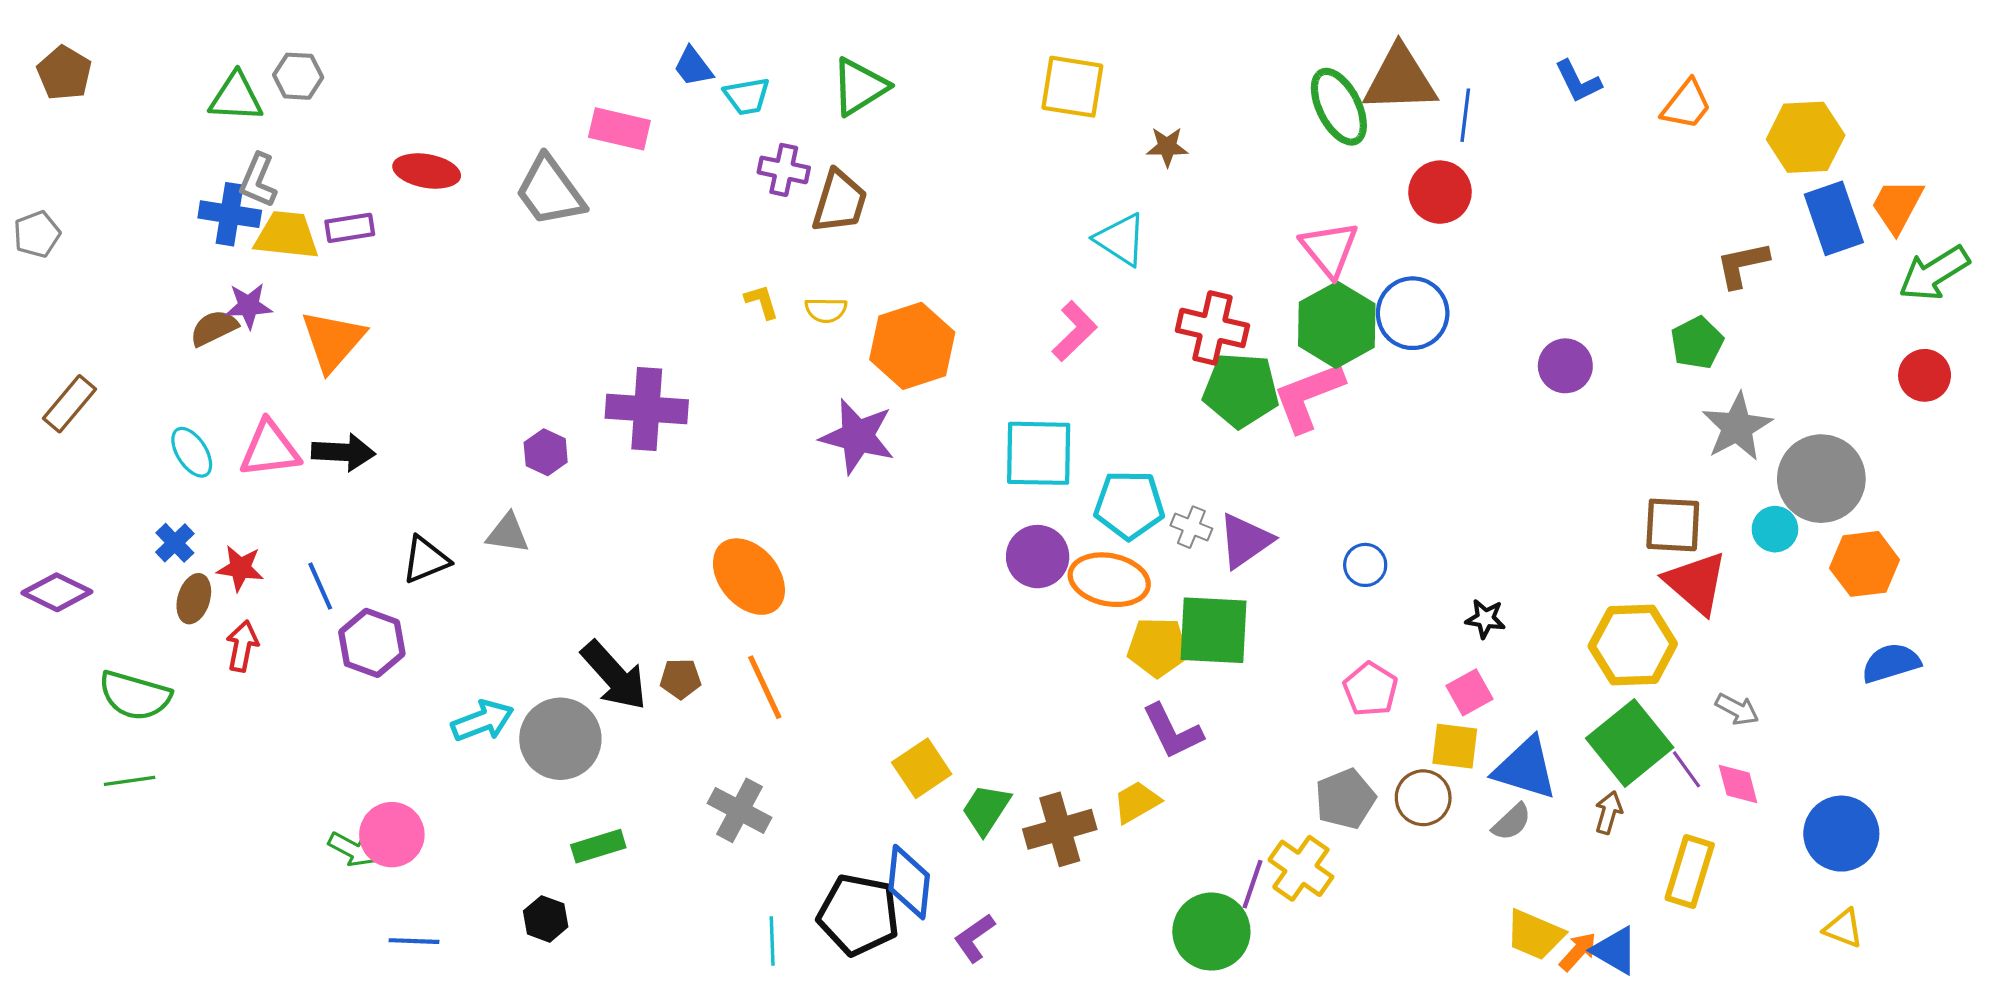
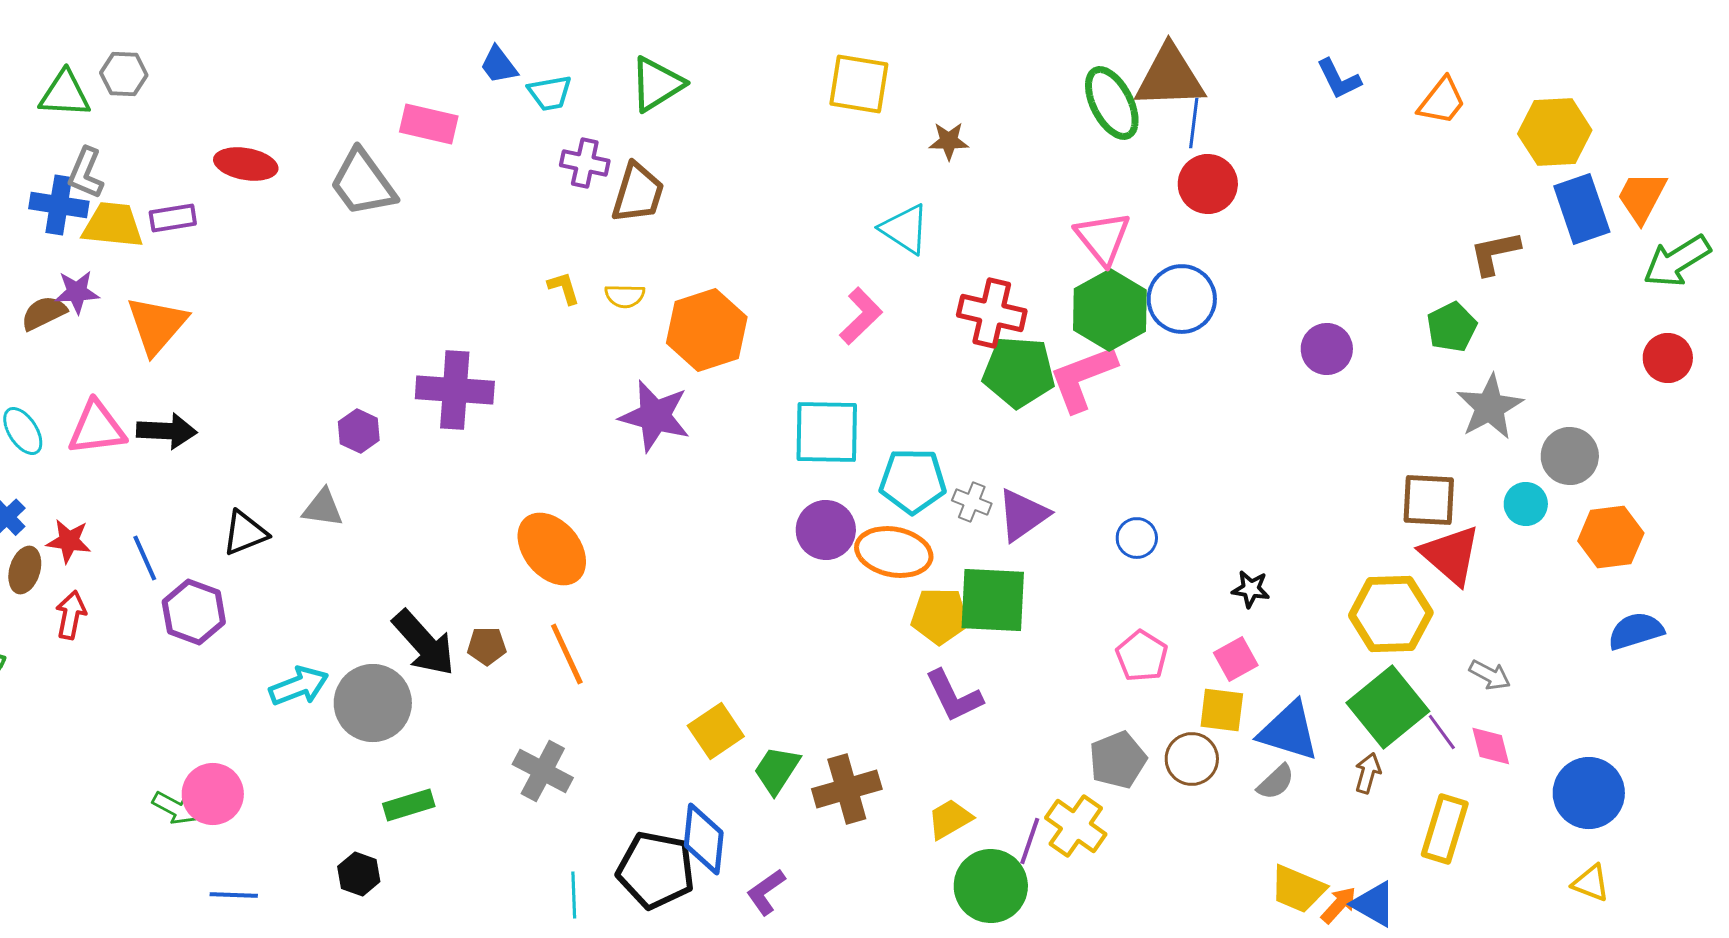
blue line: (1465, 115) -> (1194, 123), moved
gray circle: (1821, 479) -> (1570, 456), size x0.7
yellow trapezoid: (1137, 802) -> (950, 819), moved

